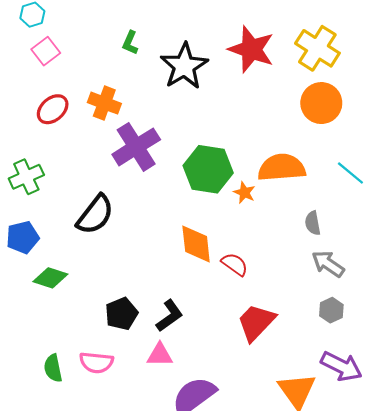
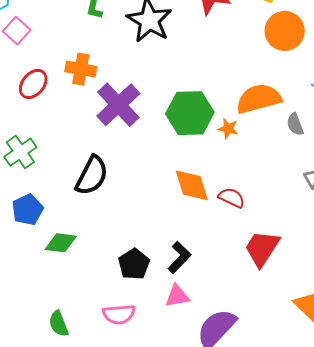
gray semicircle: (313, 223) -> (295, 124), moved
green semicircle: (53, 368) -> (59, 324), moved

